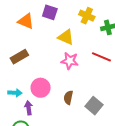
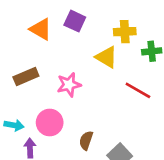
yellow cross: (87, 16) -> (125, 32), turned -35
yellow triangle: (66, 37) -> (106, 57), moved
pink star: (70, 61) -> (69, 85), moved, turned -30

